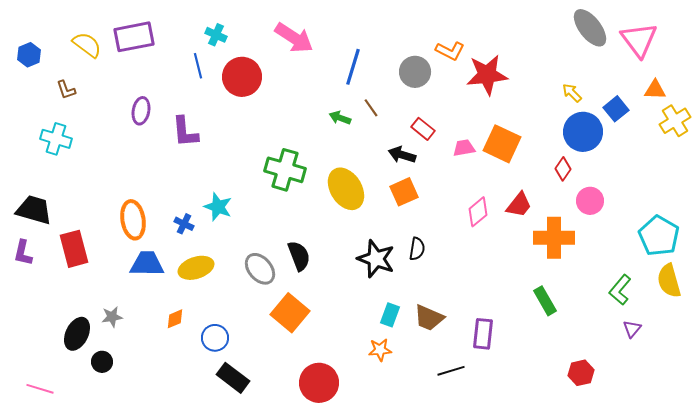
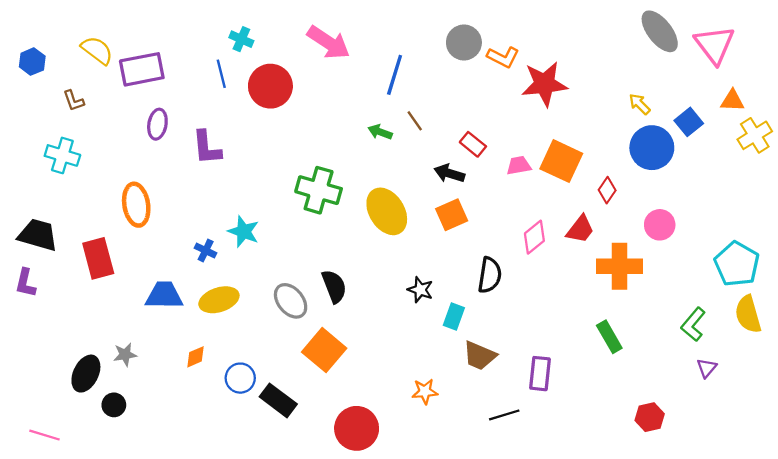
purple rectangle: (134, 37) -> (142, 69), moved
gray circle: (415, 72) -> (464, 42), moved
red diamond: (563, 169) -> (607, 190), moved
orange ellipse: (133, 220) -> (136, 205), moved
red rectangle: (74, 249) -> (98, 258), moved
black semicircle: (417, 249) -> (490, 275), moved, size x1.4
black star: (376, 259) -> (420, 290), size x0.6
cyan rectangle: (390, 315) -> (454, 317), moved
black rectangle: (233, 378) -> (278, 400), moved

